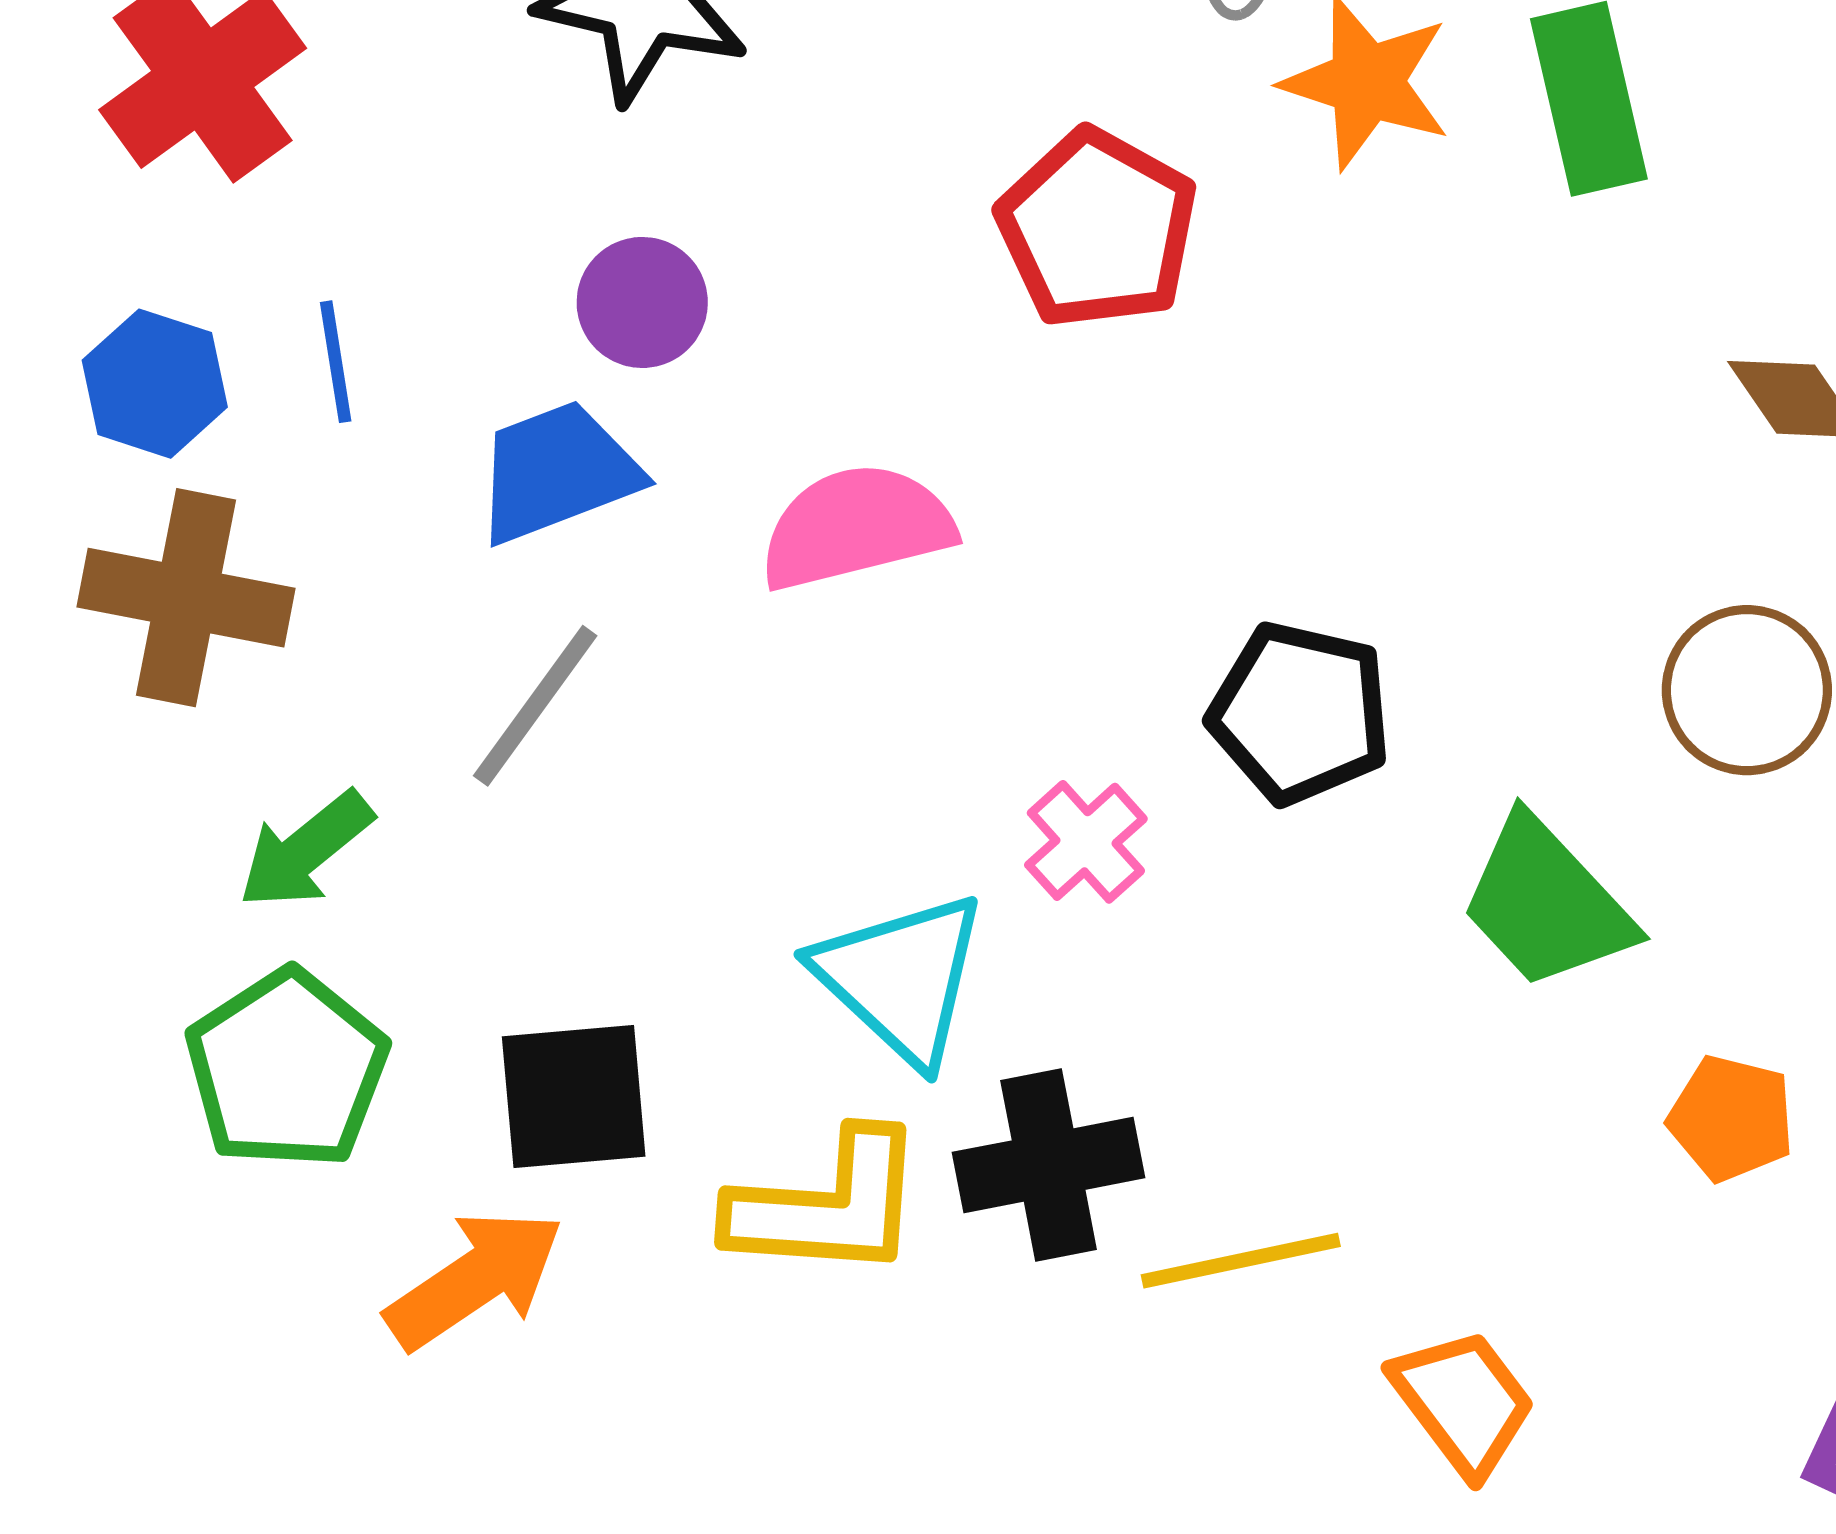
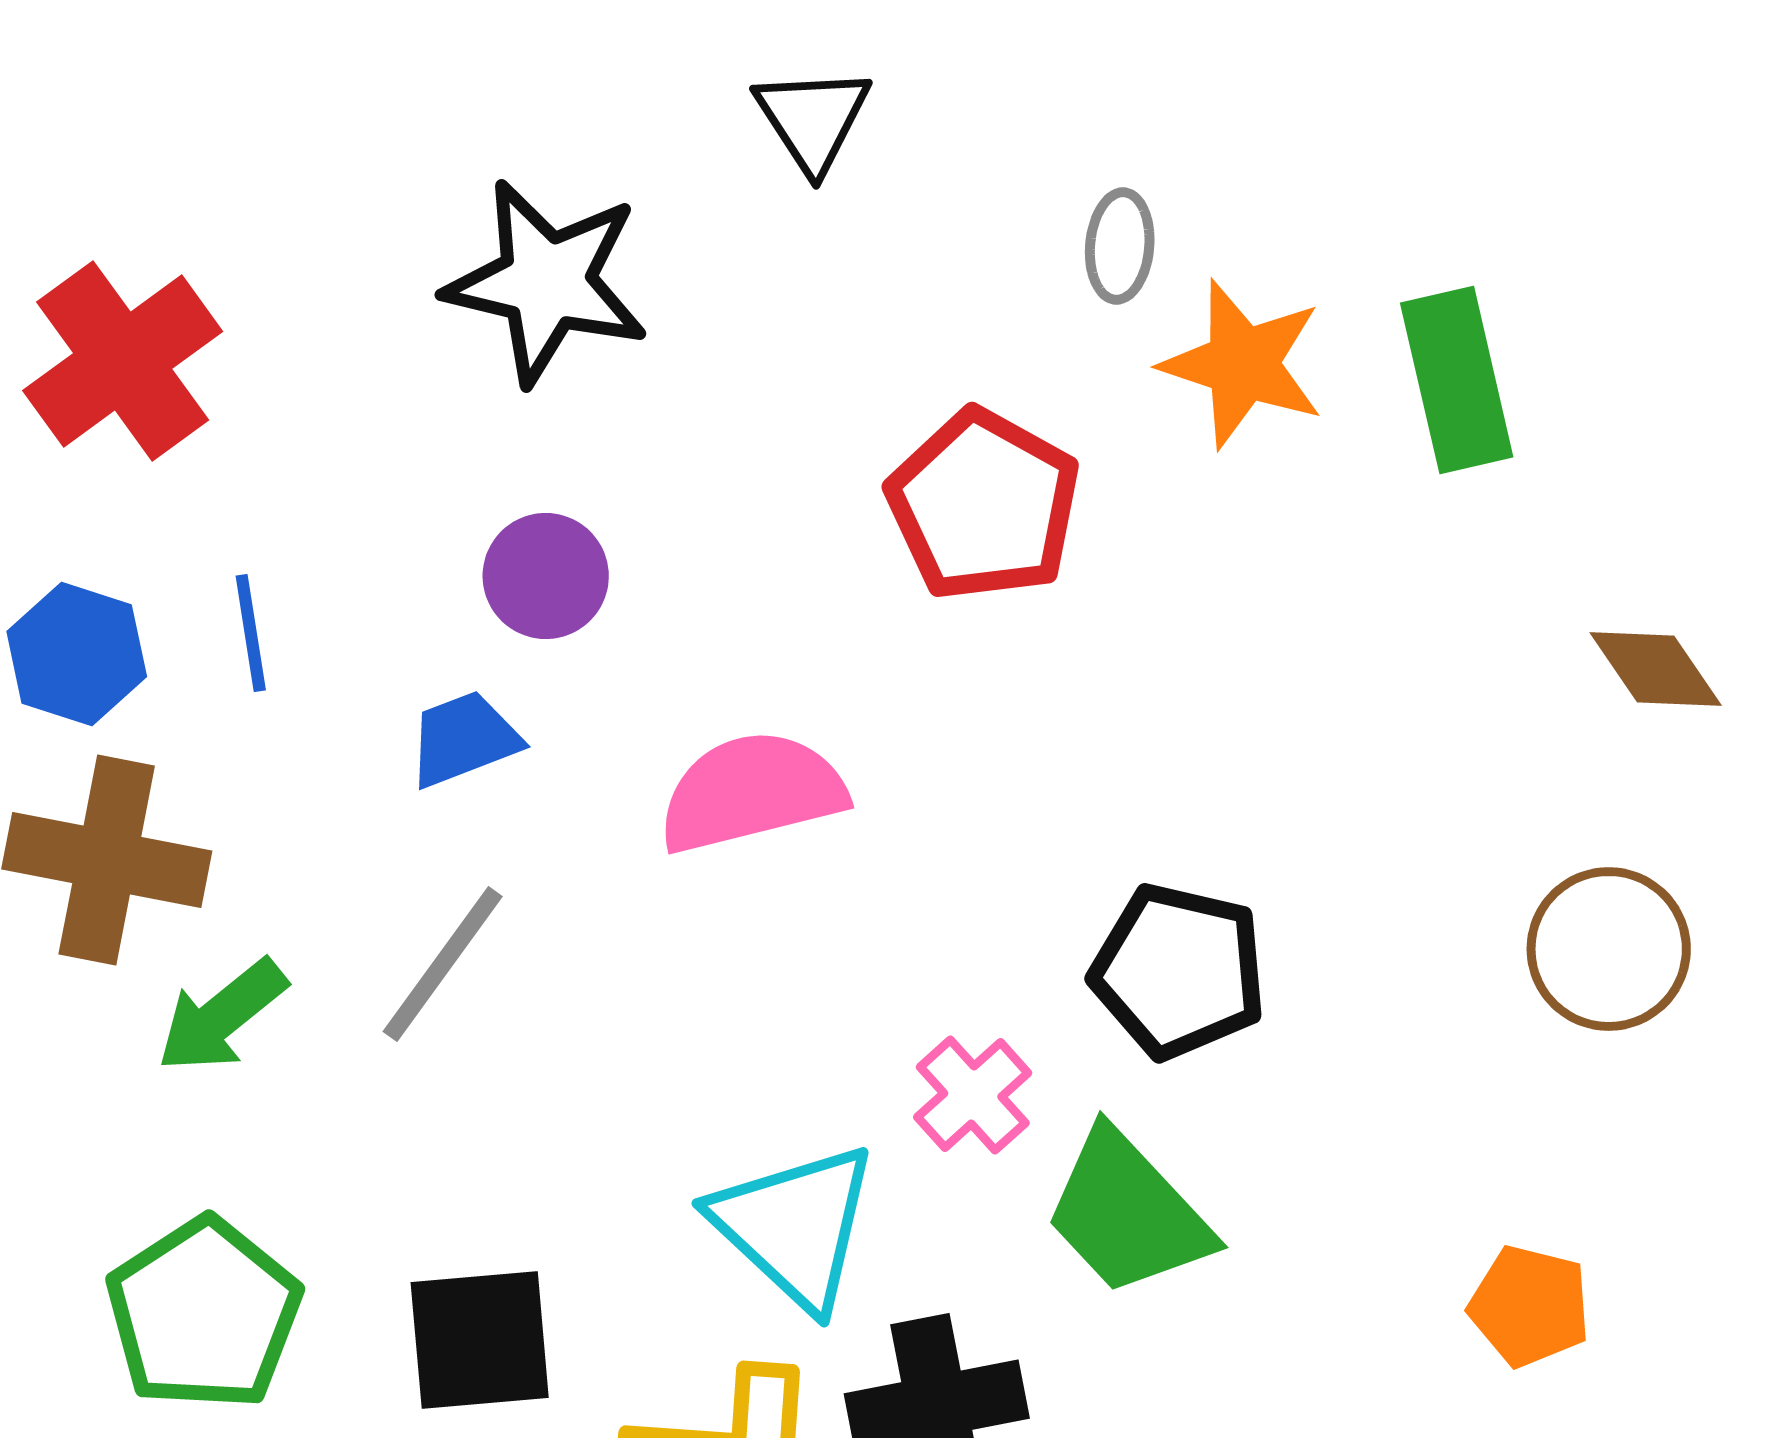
blue trapezoid: (557, 472) -> (464, 739), size x0.7
green arrow: (306, 850) -> (222, 1016), moved
green trapezoid: (1546, 903) -> (1128, 1213), moved
orange pentagon: (1731, 1118) -> (1530, 1306), moved

